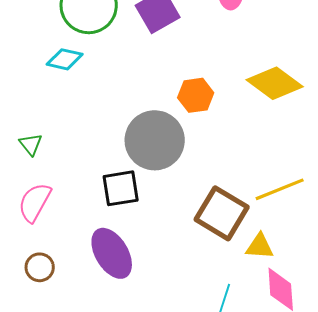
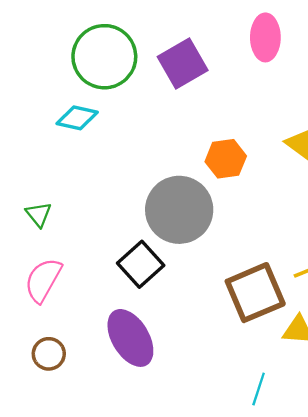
black square: (121, 188) -> (141, 264), turned -33
brown square: (222, 213) -> (255, 293), turned 36

